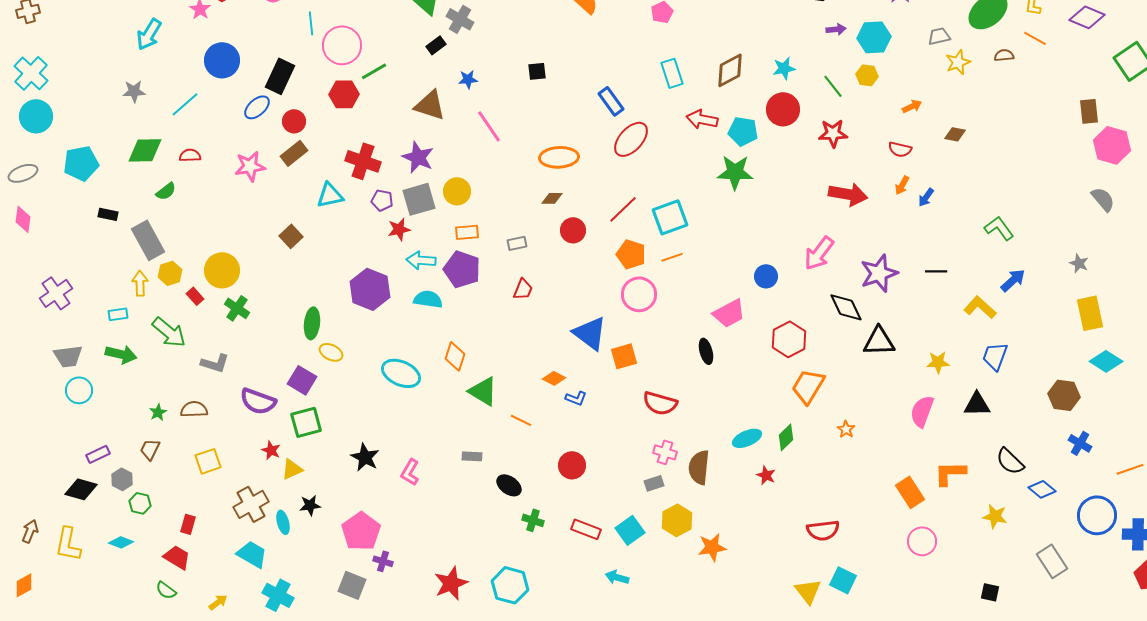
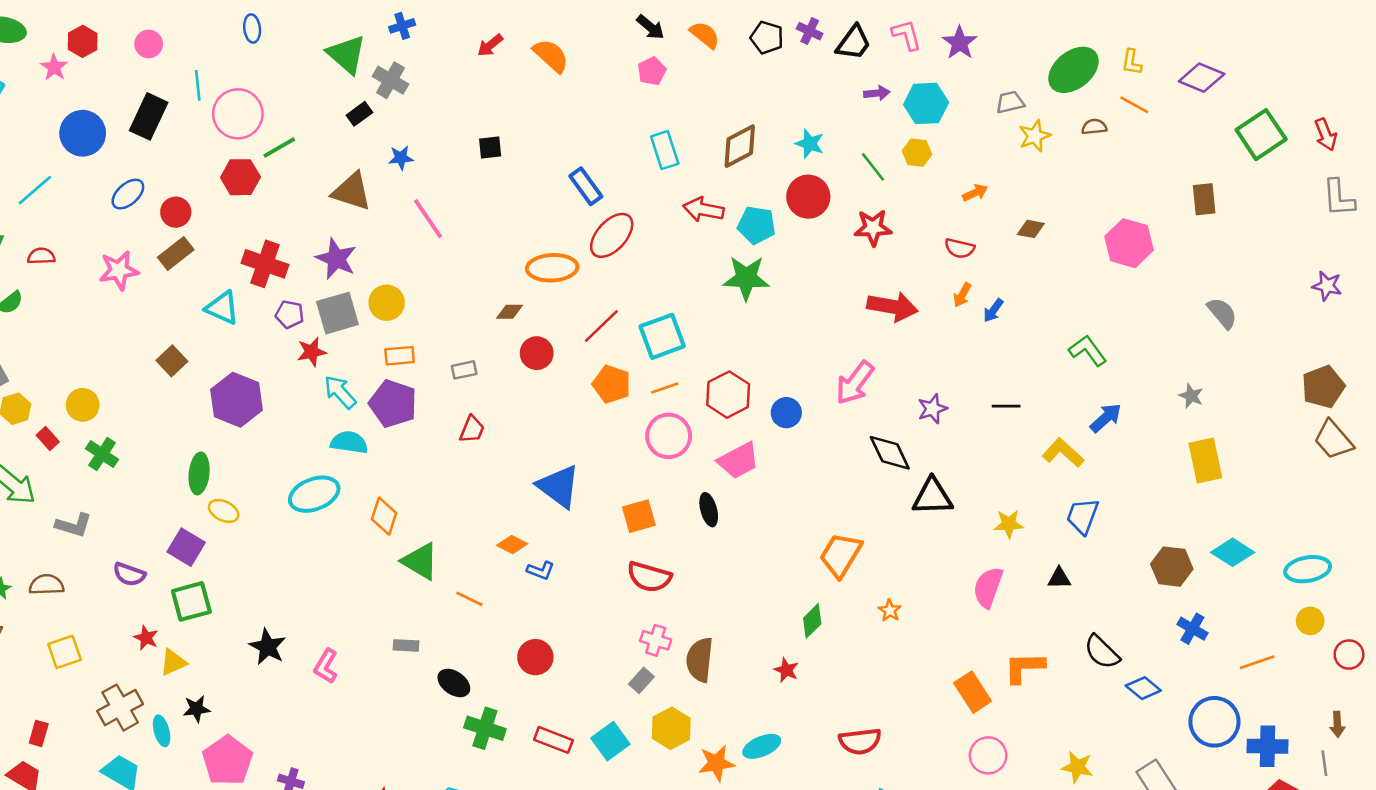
cyan star: (784, 68) -> (810, 144), turned 30
black rectangle: (280, 76) -> (149, 116), moved
pink hexagon: (1112, 145) -> (1129, 243), moved
orange ellipse: (559, 157) -> (552, 268), moved
cyan triangle: (330, 195) -> (222, 308), turned 36
cyan arrow: (421, 260) -> (340, 392), turned 44
yellow circle: (222, 270) -> (83, 405), size x0.7
purple star: (879, 273) -> (932, 409), size x0.6
purple hexagon: (370, 289) -> (237, 400), moved
pink circle: (639, 294) -> (669, 436), moved
red hexagon: (789, 339) -> (728, 395), moved
orange square: (624, 356) -> (639, 516), moved
cyan diamond: (1106, 361) -> (1233, 552), moved
cyan ellipse: (401, 373) -> (314, 494), moved, turned -45
purple semicircle: (258, 401) -> (129, 574), size x0.7
black triangle: (977, 404) -> (1059, 578), size x0.7
cyan ellipse: (747, 438) -> (762, 746), moved
gray rectangle: (654, 483) -> (641, 680), turned -30
yellow star: (995, 516) -> (1077, 767), moved
green cross: (533, 520) -> (485, 728), size x1.4
pink pentagon: (361, 531) -> (228, 761), moved

